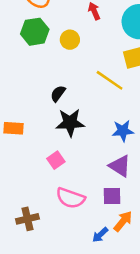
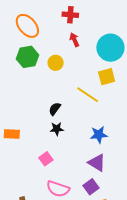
black semicircle: (58, 94) -> (55, 109), moved
black star: (70, 123) -> (57, 129), size x0.6
purple square: (112, 196) -> (91, 187), turned -35

